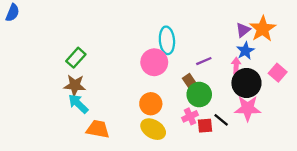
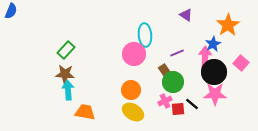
purple triangle: (243, 30) -> (186, 15), moved, turned -48
pink arrow: (236, 66) -> (205, 57), size x1.5
cyan arrow: (78, 104) -> (68, 90), turned 42

